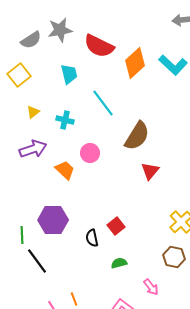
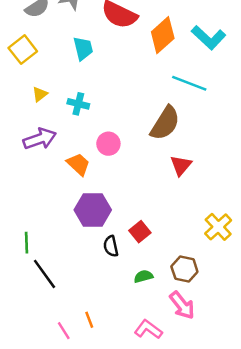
cyan line: (103, 103) -> (189, 83), moved, turned -32
purple hexagon: (53, 220) -> (93, 210), moved
brown hexagon: (174, 257) -> (184, 269), moved
pink arrow: (151, 287) -> (182, 305), size x1.4

